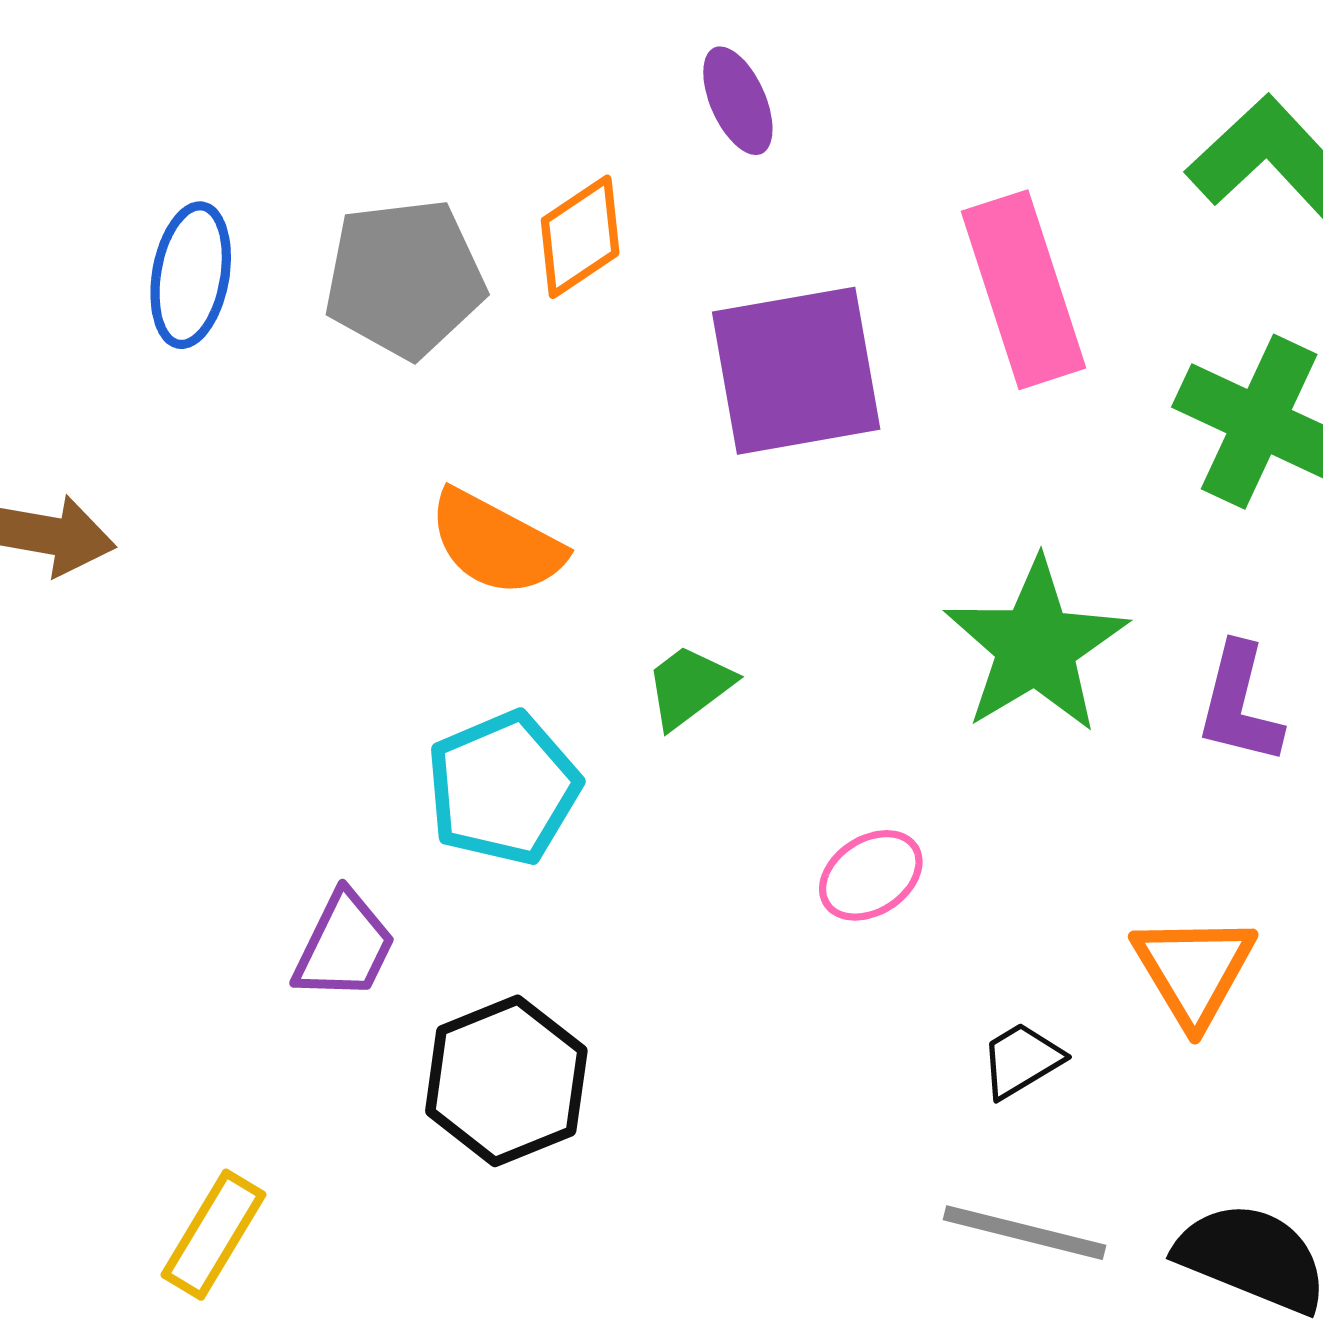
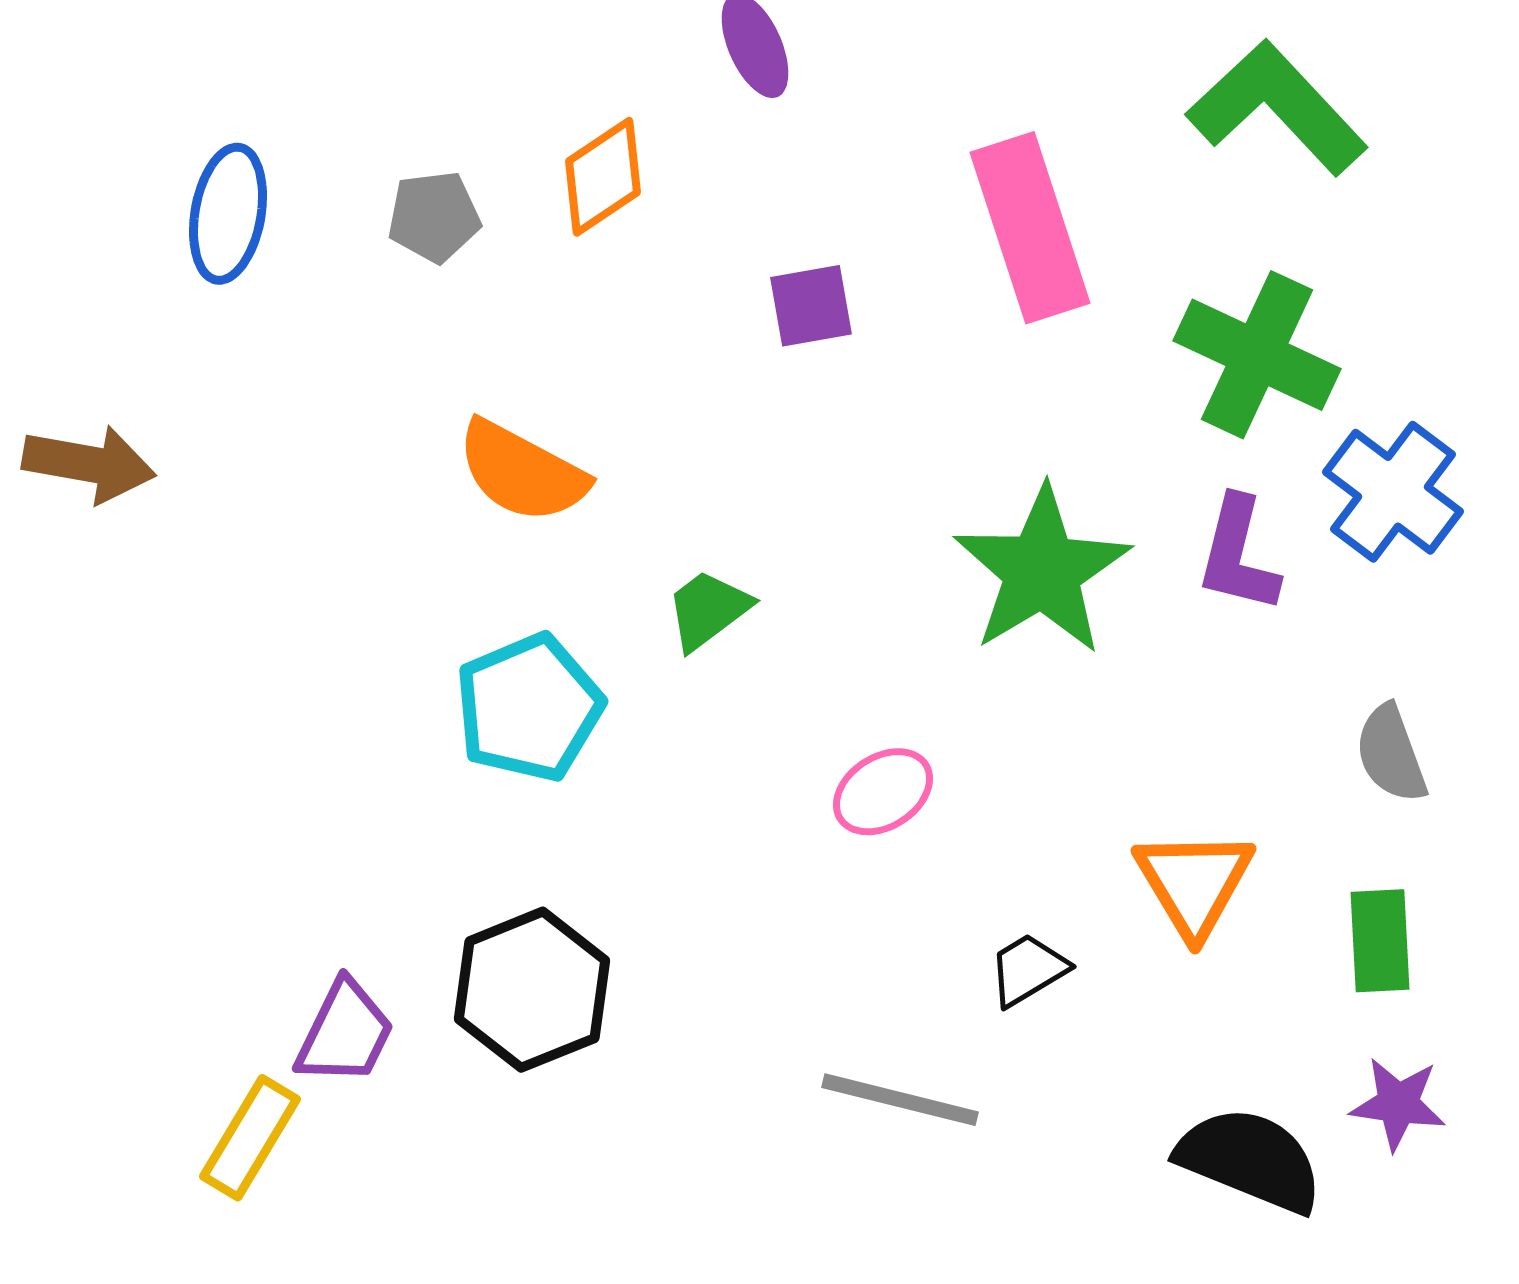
gray pentagon: (405, 278) -> (434, 217), size x0.6
purple square: (796, 371) -> (811, 306), size x0.5
purple L-shape: (1239, 704) -> (1238, 555), moved
purple trapezoid: (344, 946) -> (345, 1033), moved
gray line: (1024, 1233) -> (900, 1100), moved

